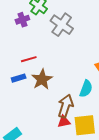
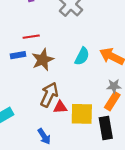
cyan semicircle: (86, 89) -> (82, 56), moved
brown arrow: (65, 106) -> (49, 95), moved

